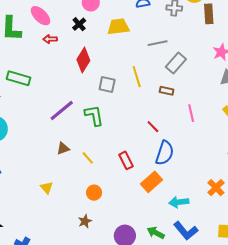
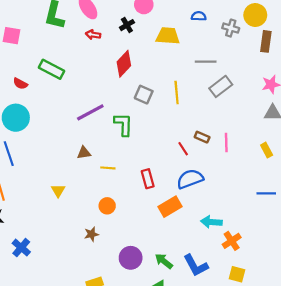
brown rectangle: (167, 91) -> (202, 137), moved
blue semicircle: (165, 153) -> (190, 179), turned -140
yellow line: (88, 158) -> (108, 168), turned -56
orange cross: (216, 188) -> (232, 241), moved
cyan arrow: (179, 202) -> (211, 222), moved

